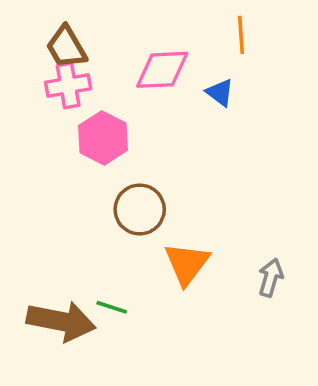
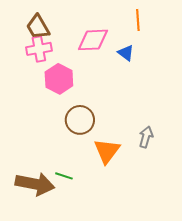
gray arrow: (271, 278) -> (146, 137), moved

